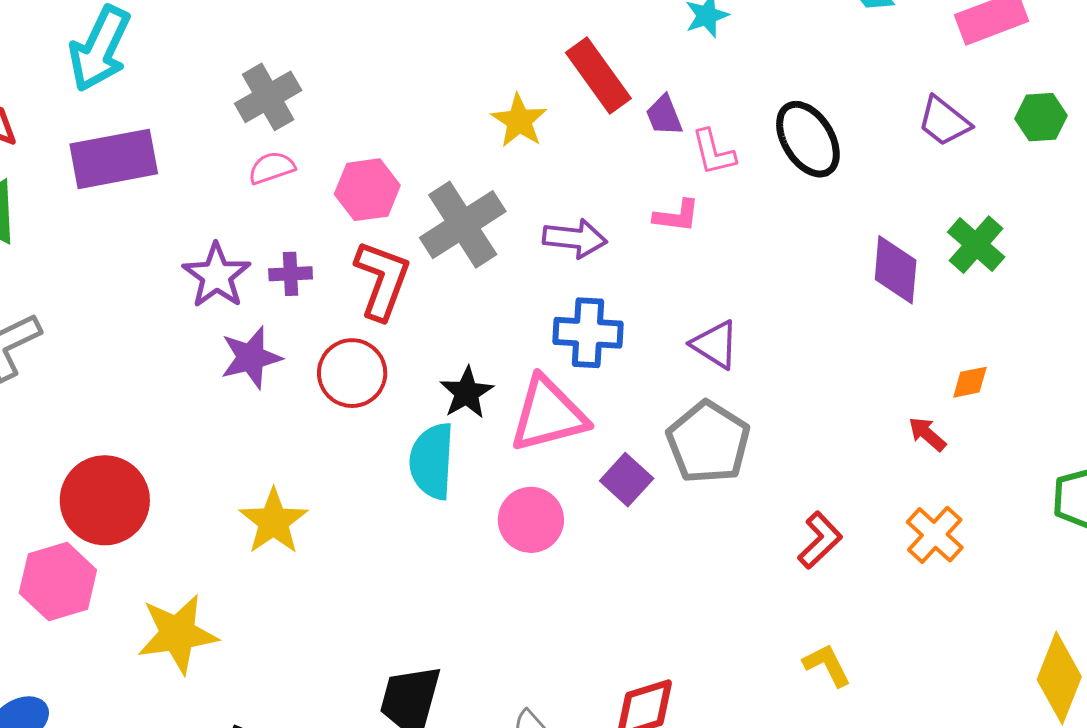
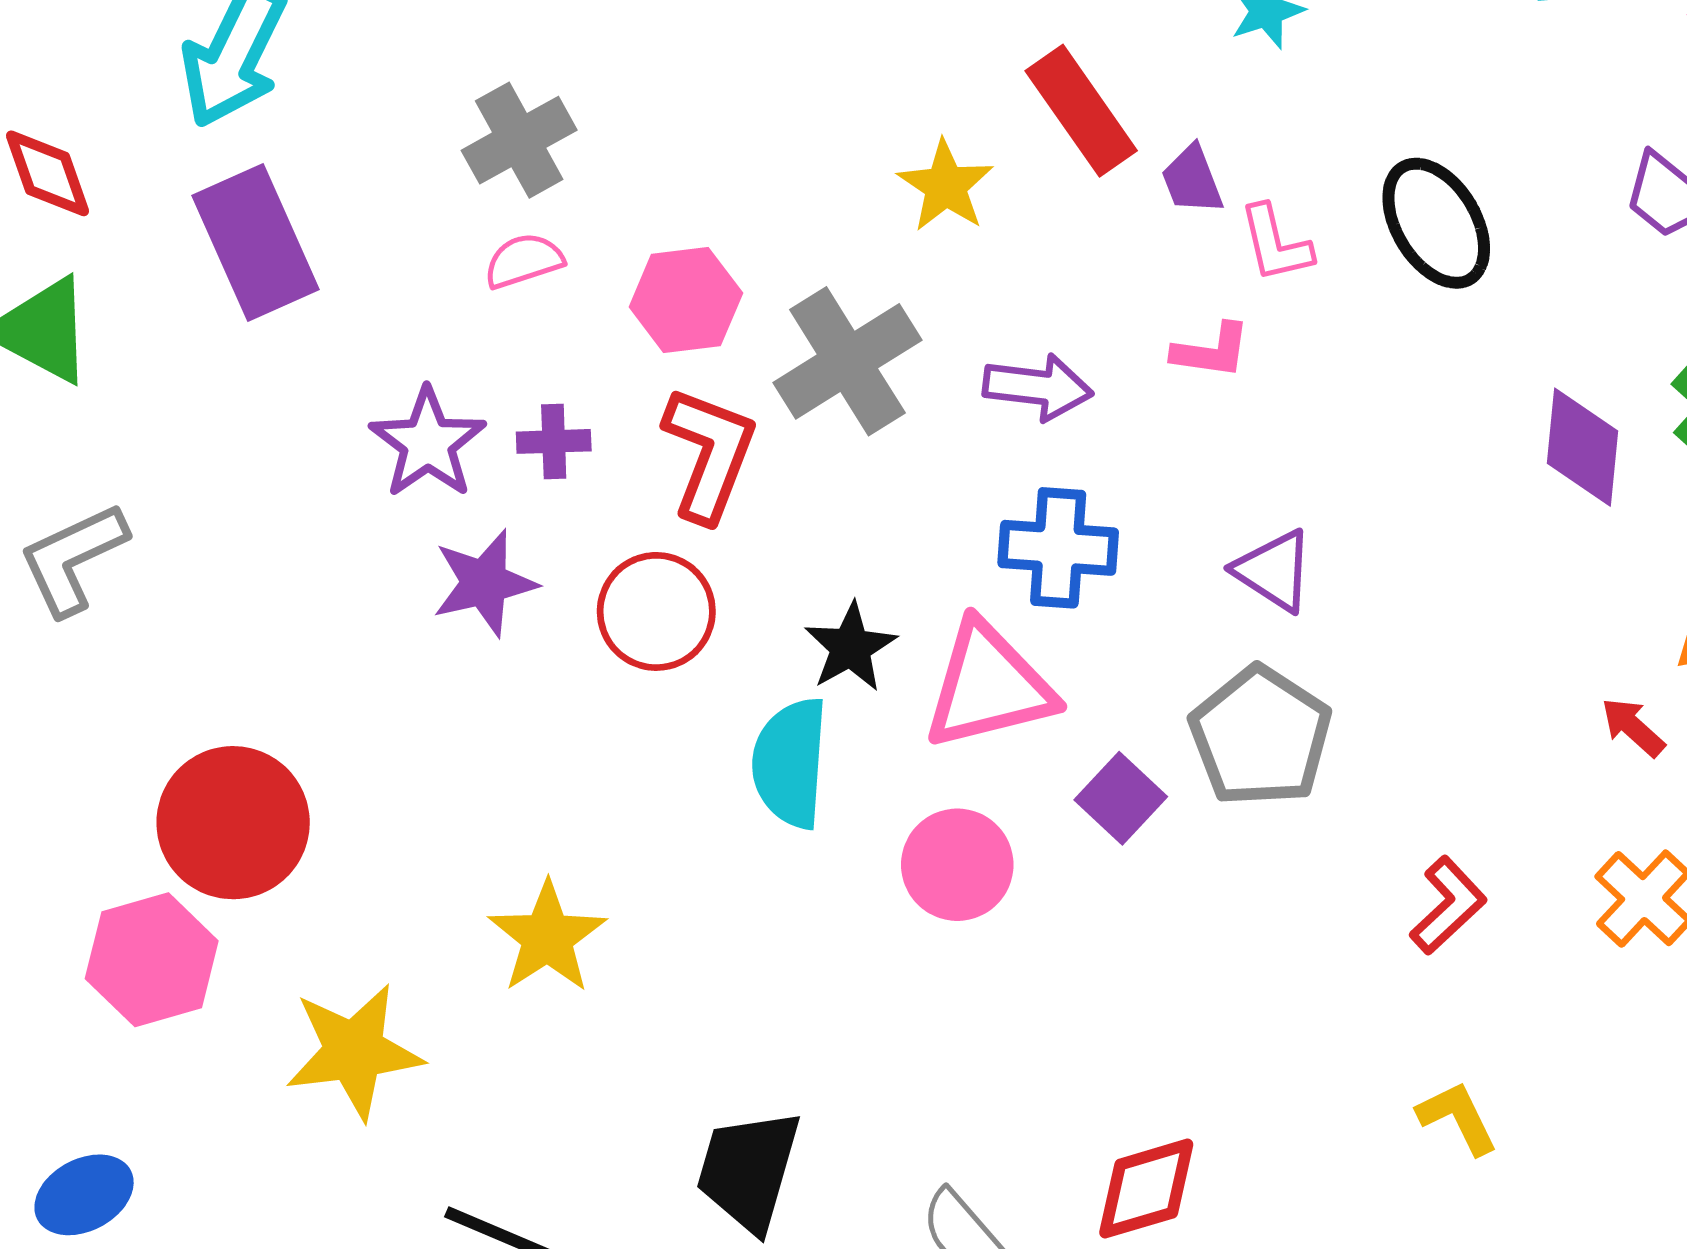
purple rectangle: (114, 159) -> (255, 243), turned 76
yellow star: (274, 521) -> (547, 937), moved

